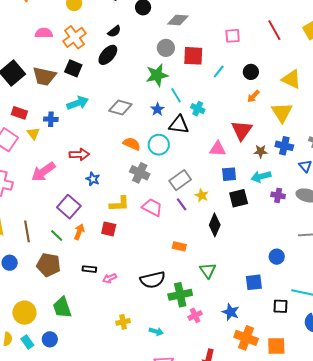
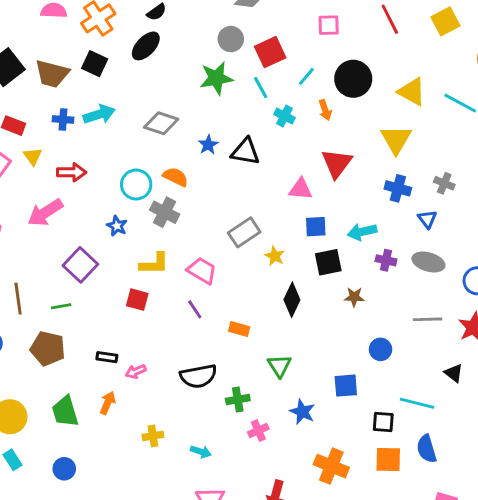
red square: (193, 56) -> (270, 52), turned -30
black circle: (251, 72) -> (353, 79), size x1.6
cyan line: (176, 95) -> (261, 88), moved
orange arrow: (253, 96) -> (325, 110), moved, turned -64
blue star: (157, 109) -> (208, 145), moved
cyan cross: (198, 109) -> (285, 116), moved
blue cross: (51, 119) -> (63, 119), moved
cyan circle: (159, 145) -> (136, 185), moved
brown star: (261, 151) -> (354, 297), moved
red arrow: (79, 154) -> (72, 172), moved
gray cross: (140, 173) -> (165, 212), moved
purple line: (182, 204) -> (195, 309), moved
orange arrow: (79, 232) -> (108, 403), moved
green line: (57, 235) -> (61, 306), turned -56
green cross: (180, 295) -> (238, 399), size x0.7
blue star: (231, 312) -> (302, 412), moved
blue circle: (50, 339) -> (64, 469), moved
orange square: (276, 346) -> (388, 459), moved

